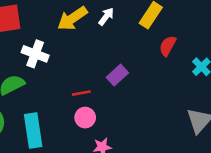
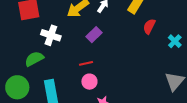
purple rectangle: (117, 75) -> (94, 35), moved

